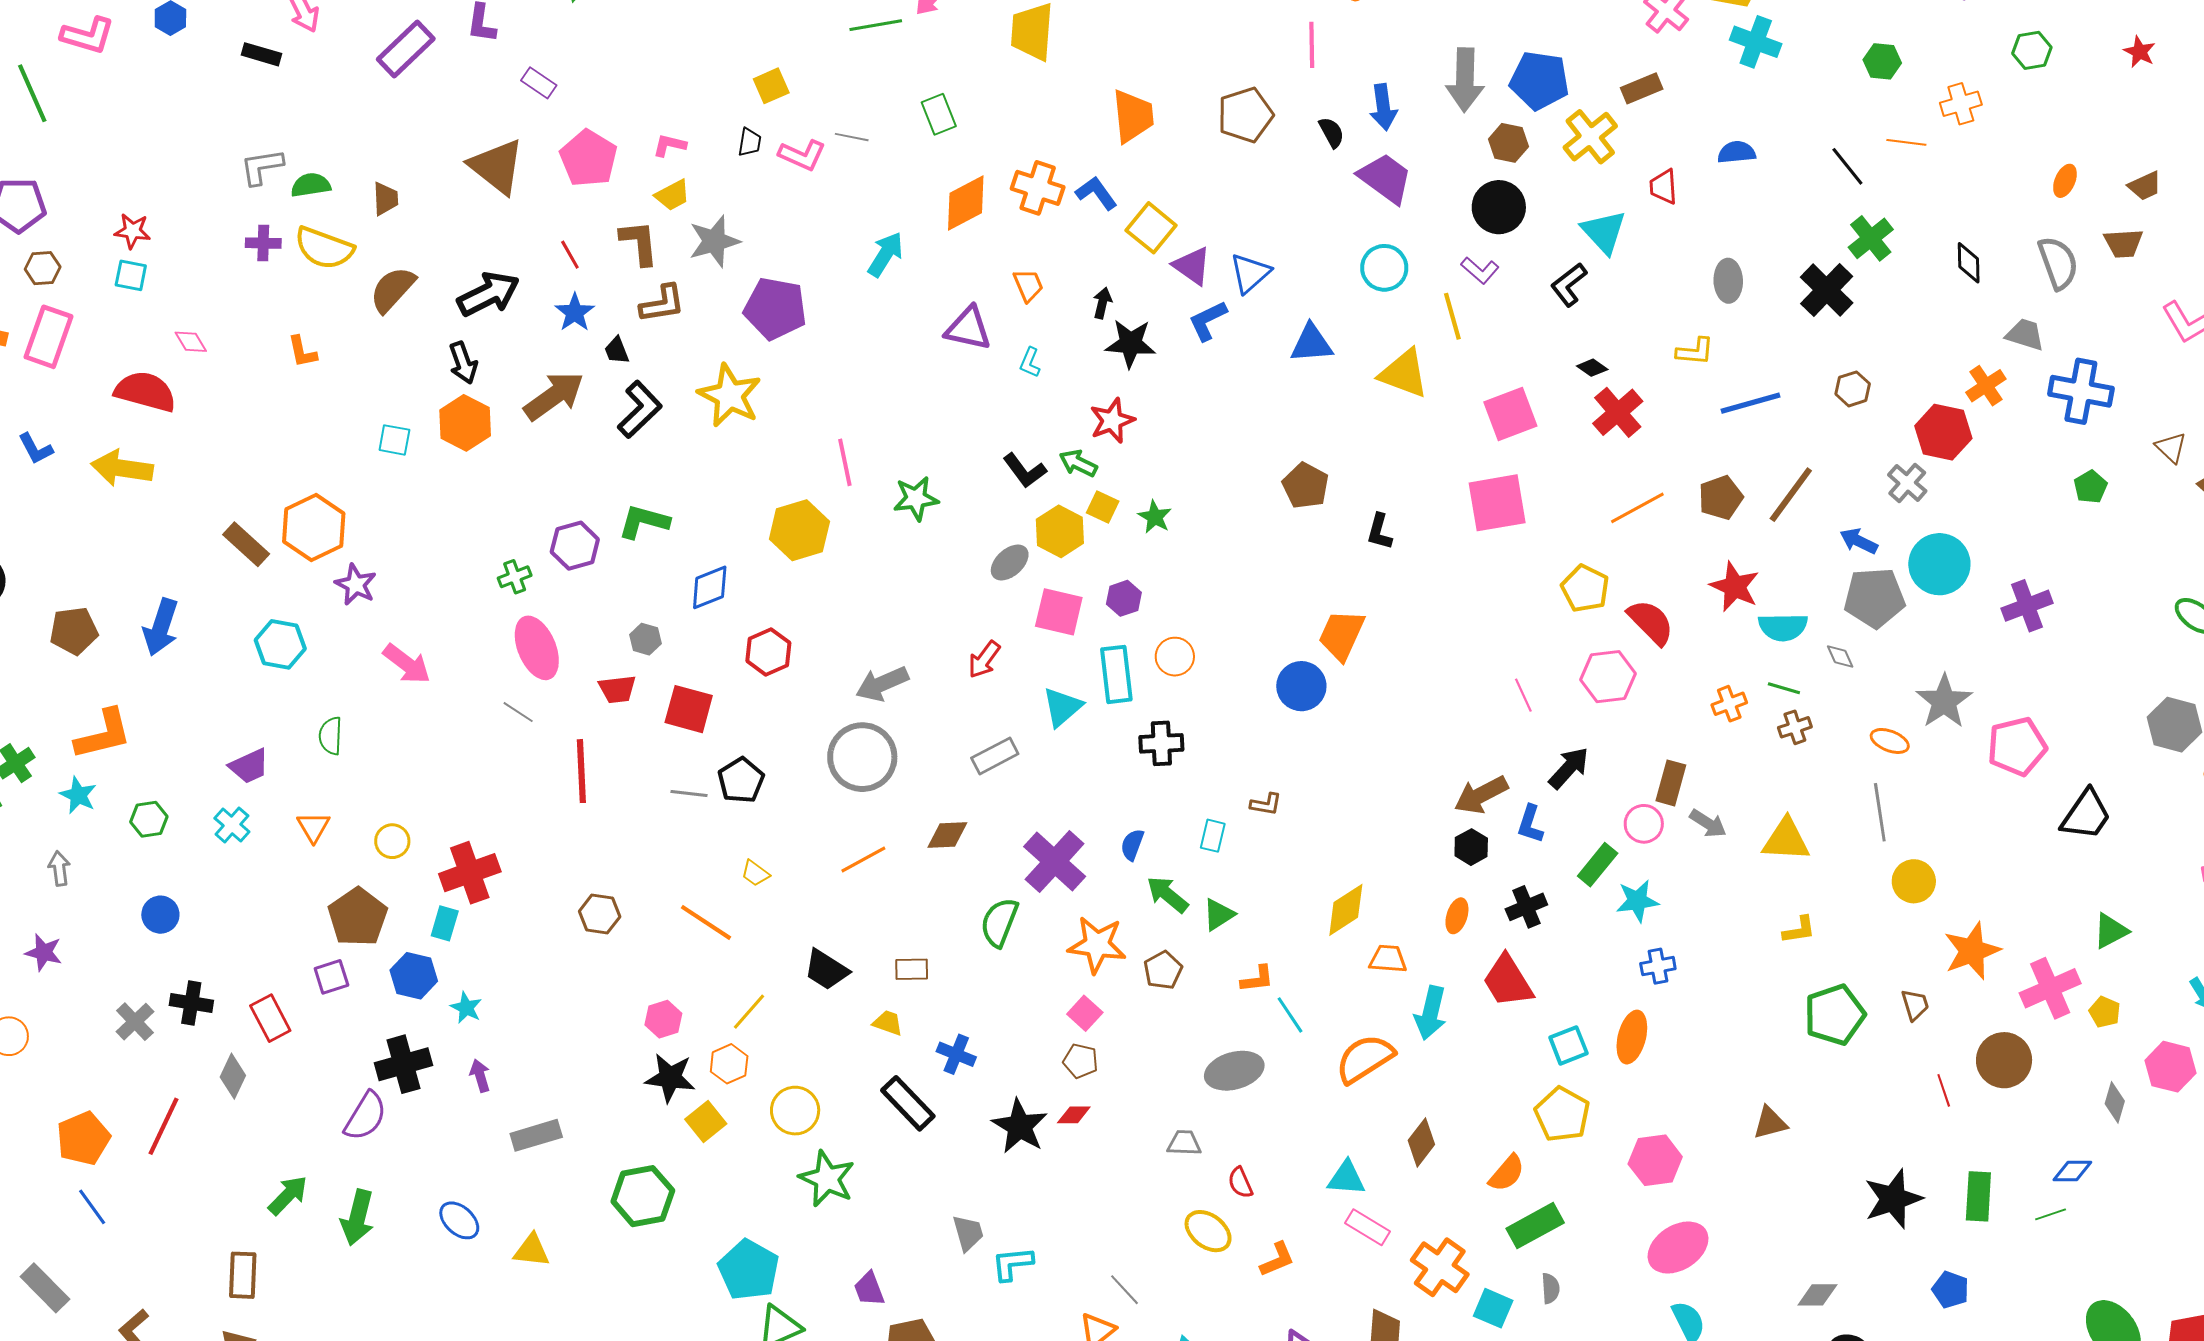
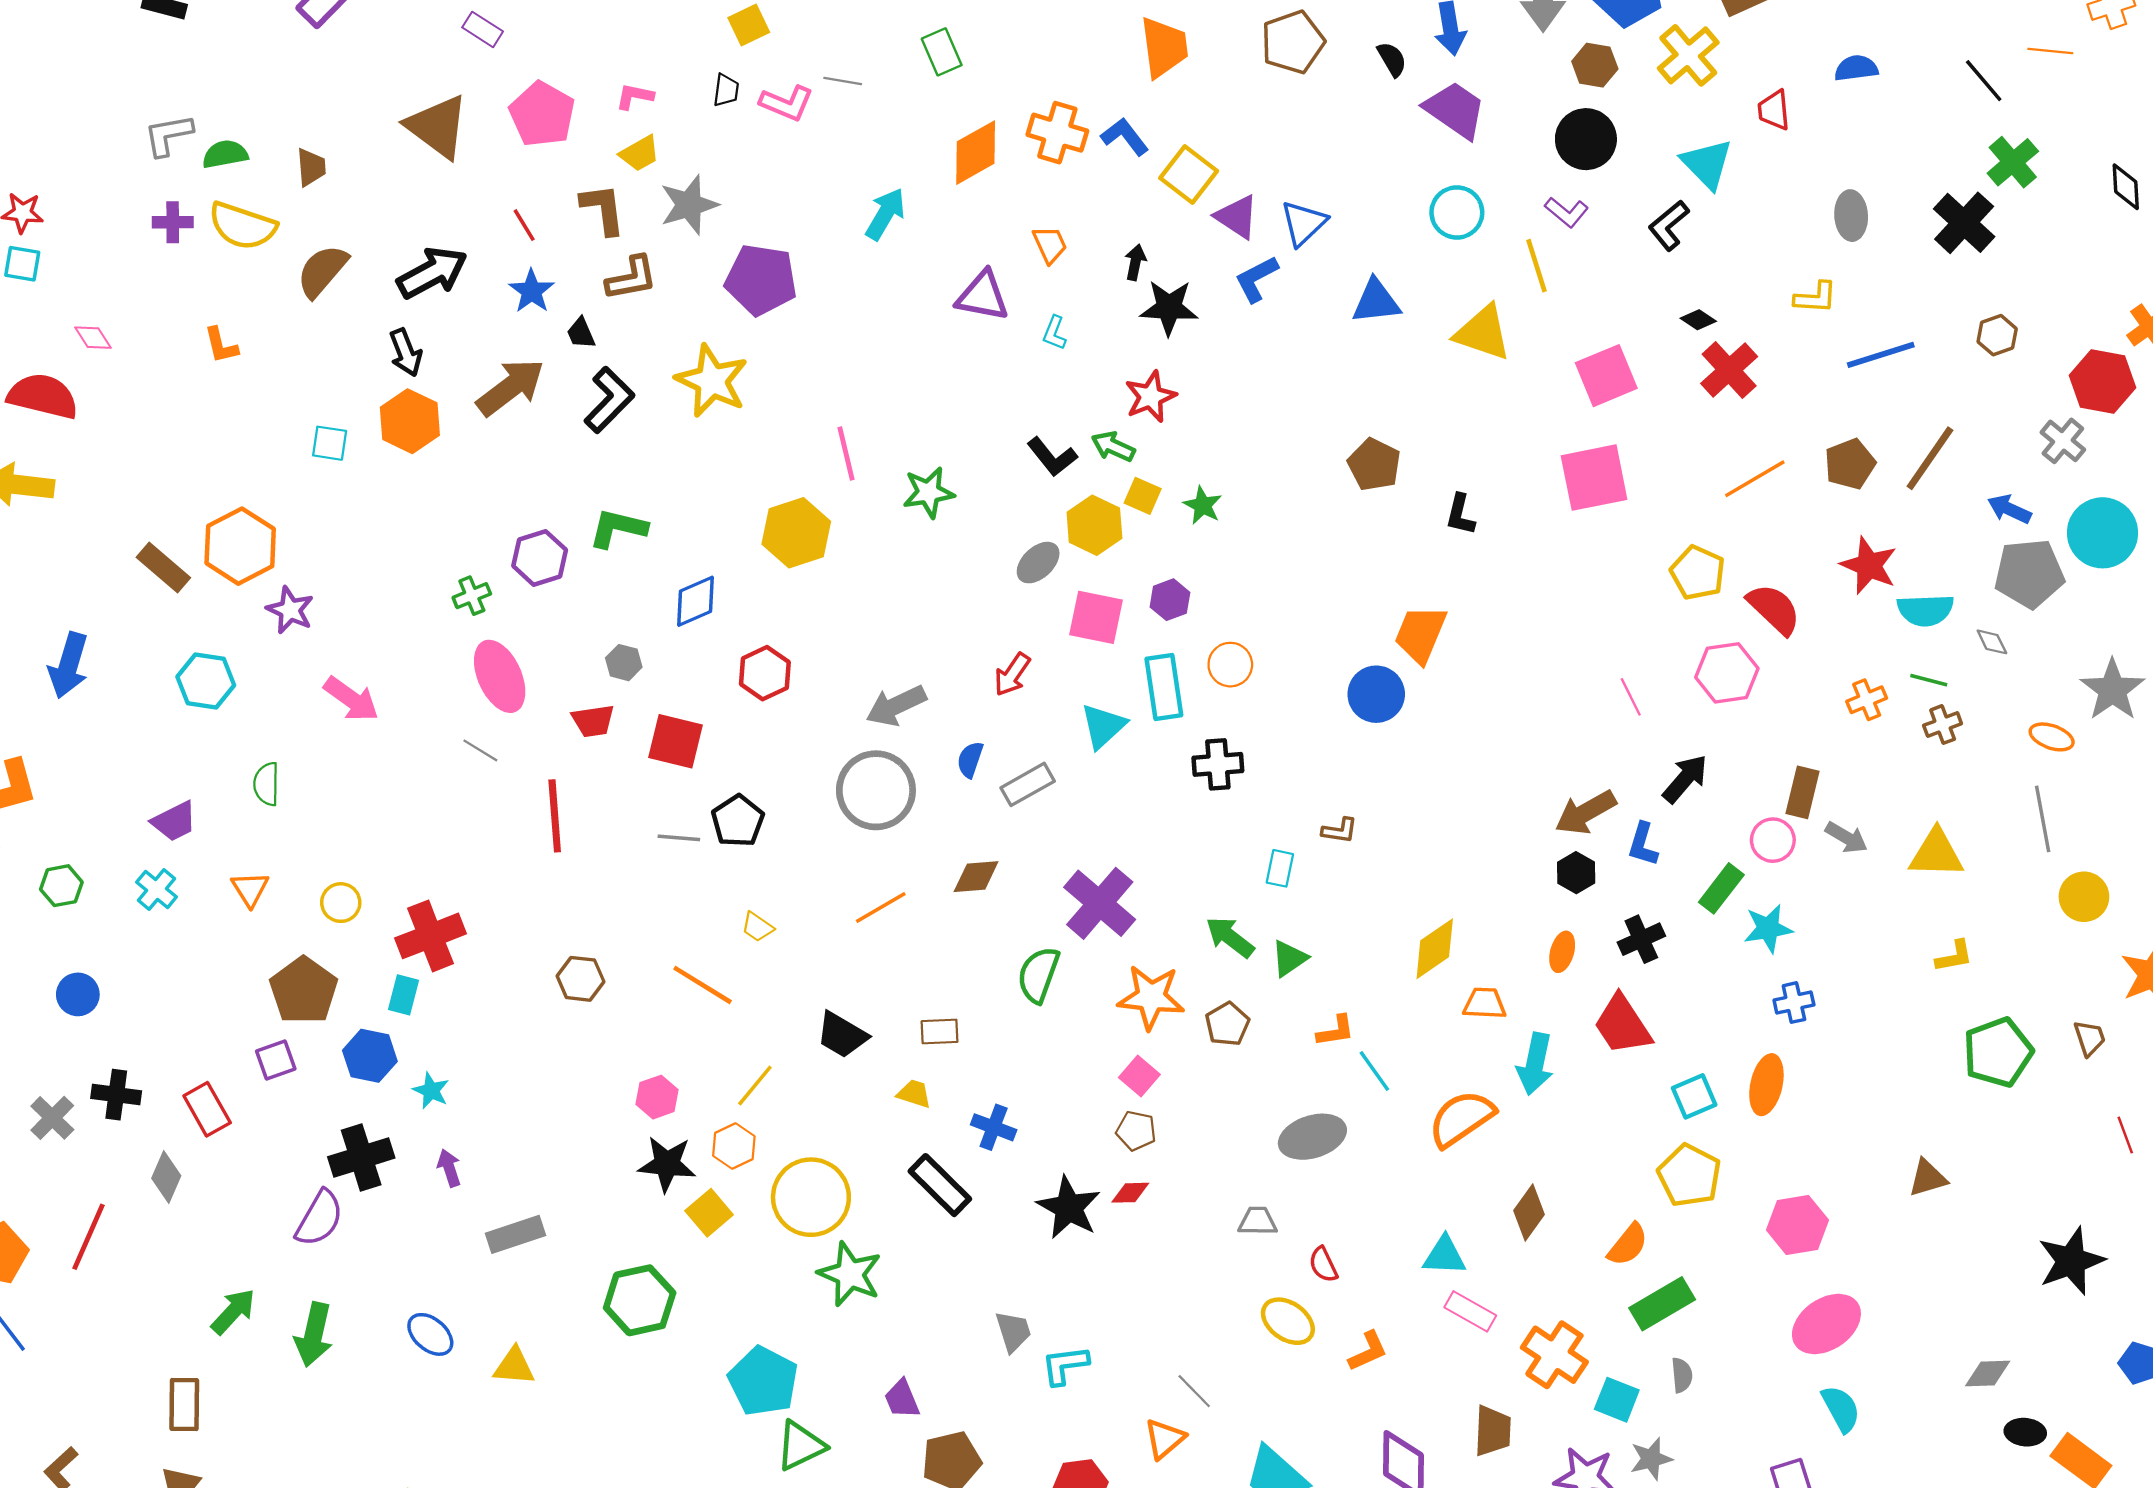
blue semicircle: (1132, 845) -> (970, 760), moved
yellow circle: (795, 1111) -> (811, 1197), size x1.4

